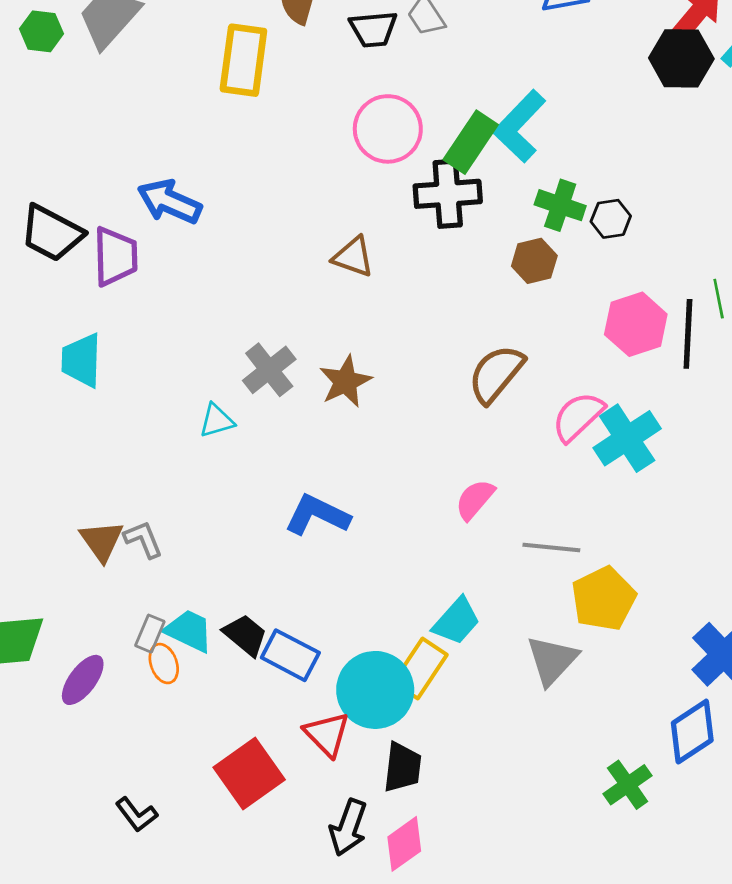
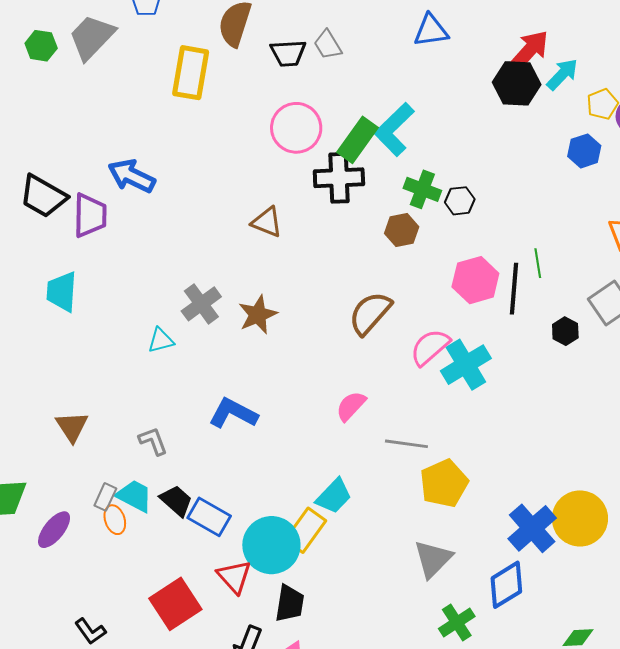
gray L-shape: (143, 539) -> (153, 441), moved
gray triangle: (552, 660) -> (433, 559), moved

